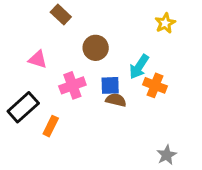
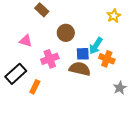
blue square: (110, 85) -> (83, 54), moved
brown semicircle: (116, 100) -> (80, 69), size x1.5
gray star: (167, 155) -> (120, 88), moved

